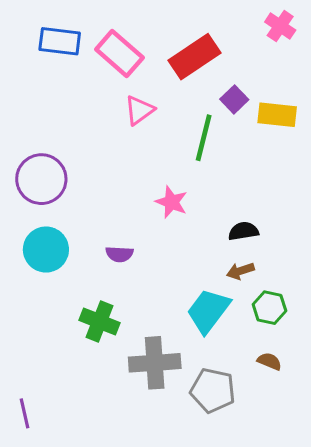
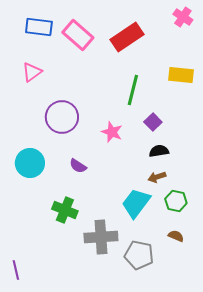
purple square: (234, 99) -> (153, 122), moved
pink triangle: (139, 110) -> (32, 72), moved
purple circle: (41, 179) -> (62, 117), moved
purple semicircle: (119, 254) -> (78, 166), turned 30

